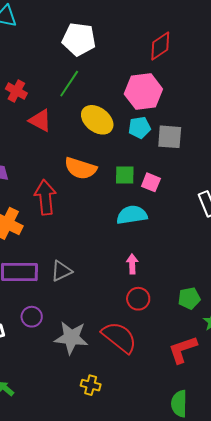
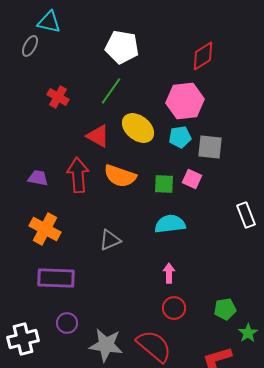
red triangle: (40, 120) -> (98, 136), moved
pink square: (151, 182) -> (192, 179), moved
red arrow: (45, 197) -> (78, 175), moved
gray triangle: (61, 271) -> (110, 240), moved

